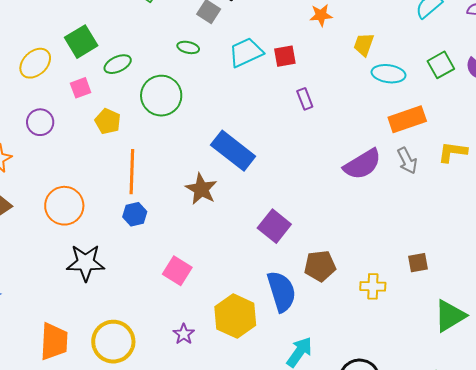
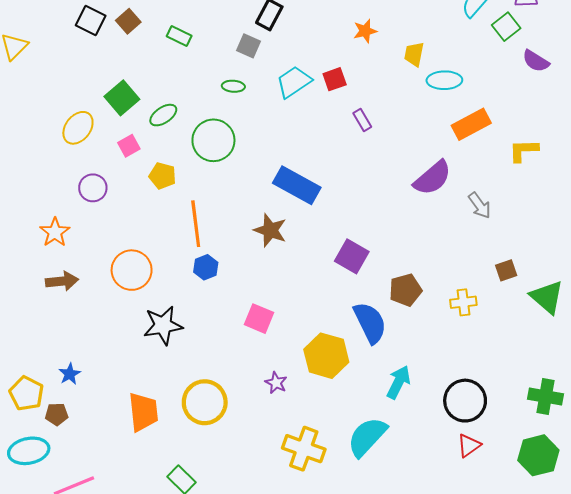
green square: (441, 65) -> (506, 27), moved
gray arrow: (407, 161) -> (480, 205), moved
green triangle: (450, 316) -> (547, 297), moved, turned -39

